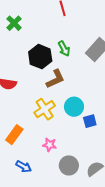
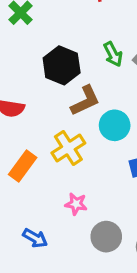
green arrow: (64, 49) -> (113, 54), moved
cyan circle: (74, 107) -> (115, 125), moved
orange rectangle: (14, 135) -> (23, 166), moved

